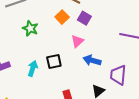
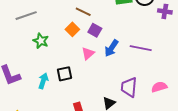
blue arrow: (92, 60) -> (111, 48), moved, turned -72

